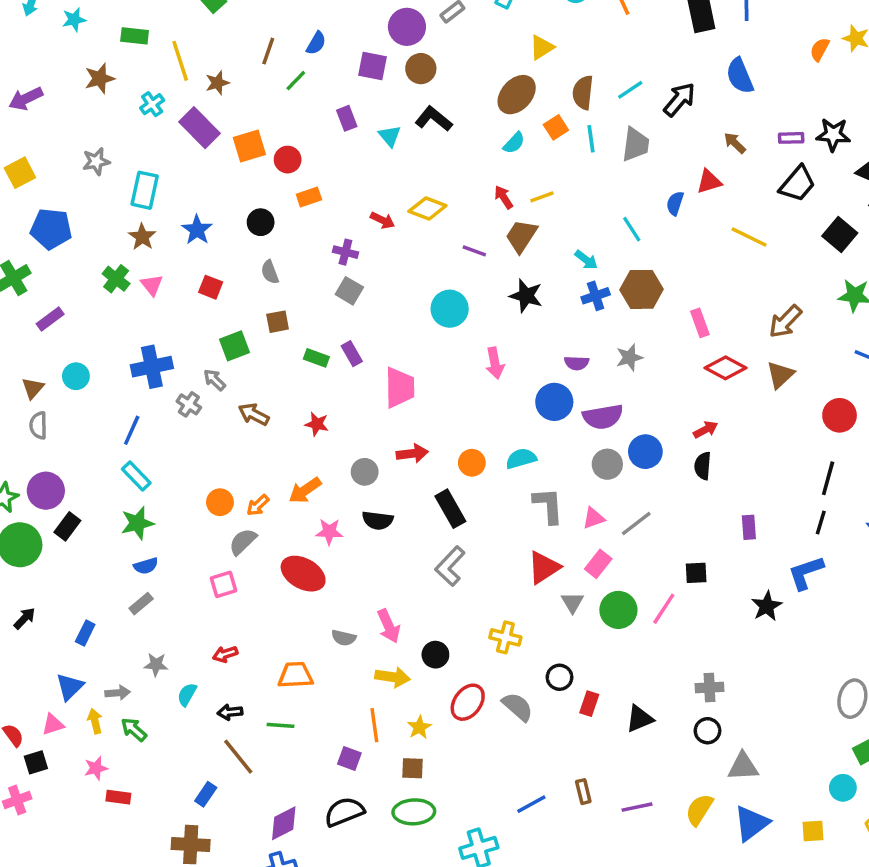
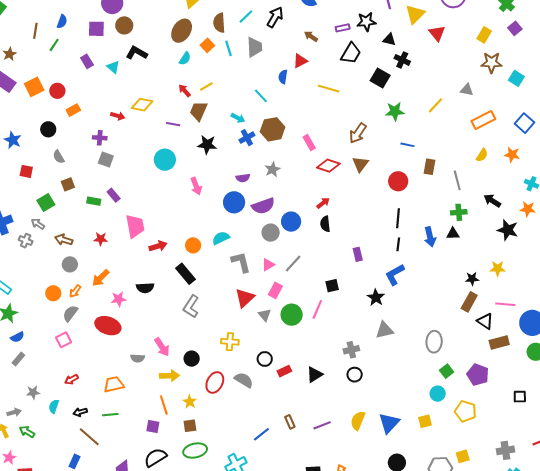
pink trapezoid: (400, 388) -> (135, 226), moved
gray circle: (365, 472) -> (70, 264), moved
red rectangle: (589, 704) -> (284, 371), turned 56
gray triangle: (743, 767) -> (384, 330), moved

